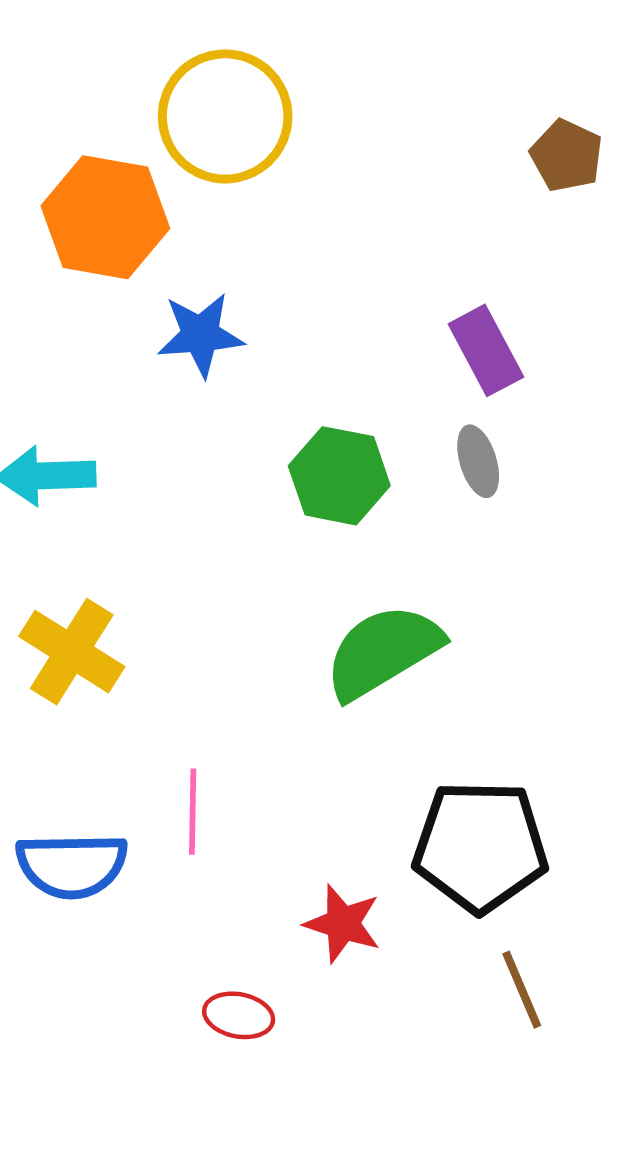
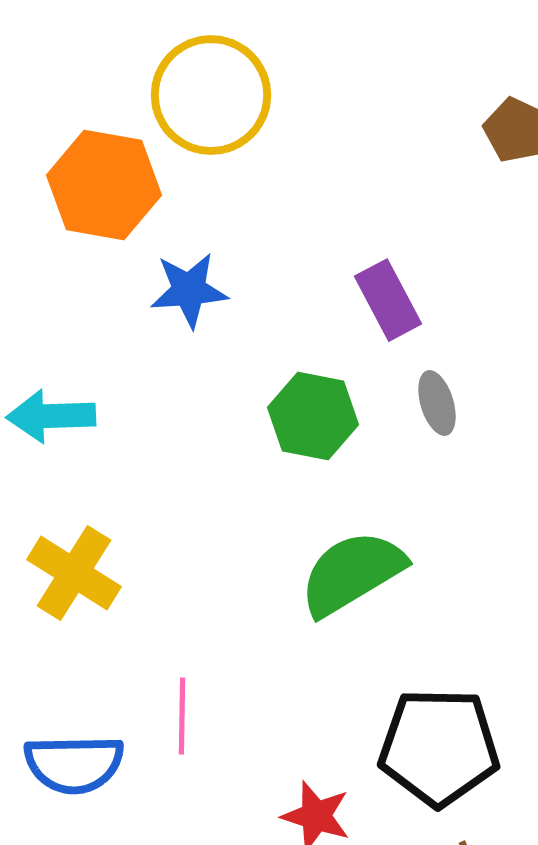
purple rectangle: (486, 350) -> (388, 300), moved

